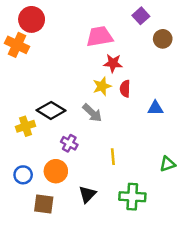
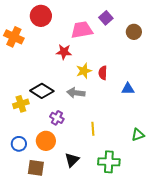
purple square: (141, 16) -> (106, 18), moved
red circle: (32, 19) -> (41, 16), moved
red star: (113, 63) -> (64, 52), moved
gray arrow: (92, 113) -> (76, 93), turned 144

